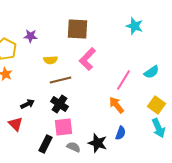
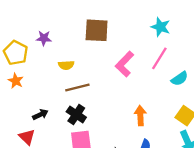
pink L-shape: (88, 59) -> (125, 64), moved
pink line: (124, 80) -> (159, 58), moved
orange arrow: (116, 105) -> (140, 116), turned 36

